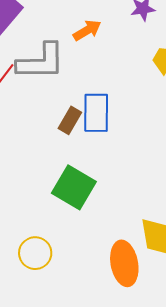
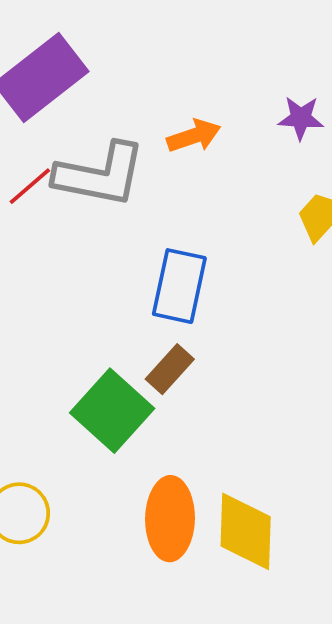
brown rectangle: (70, 120) -> (170, 369), moved
orange ellipse: (124, 263) -> (170, 519), moved

